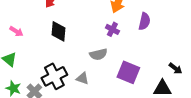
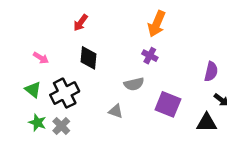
purple semicircle: (144, 21) -> (211, 72), moved
black cross: (54, 76) -> (65, 93), moved

